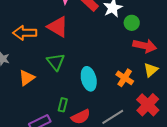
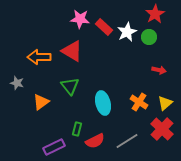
green circle: (132, 23) -> (149, 37), moved
red arrow: (145, 46) -> (159, 70), size x0.6
yellow triangle: (151, 70) -> (165, 103), moved

